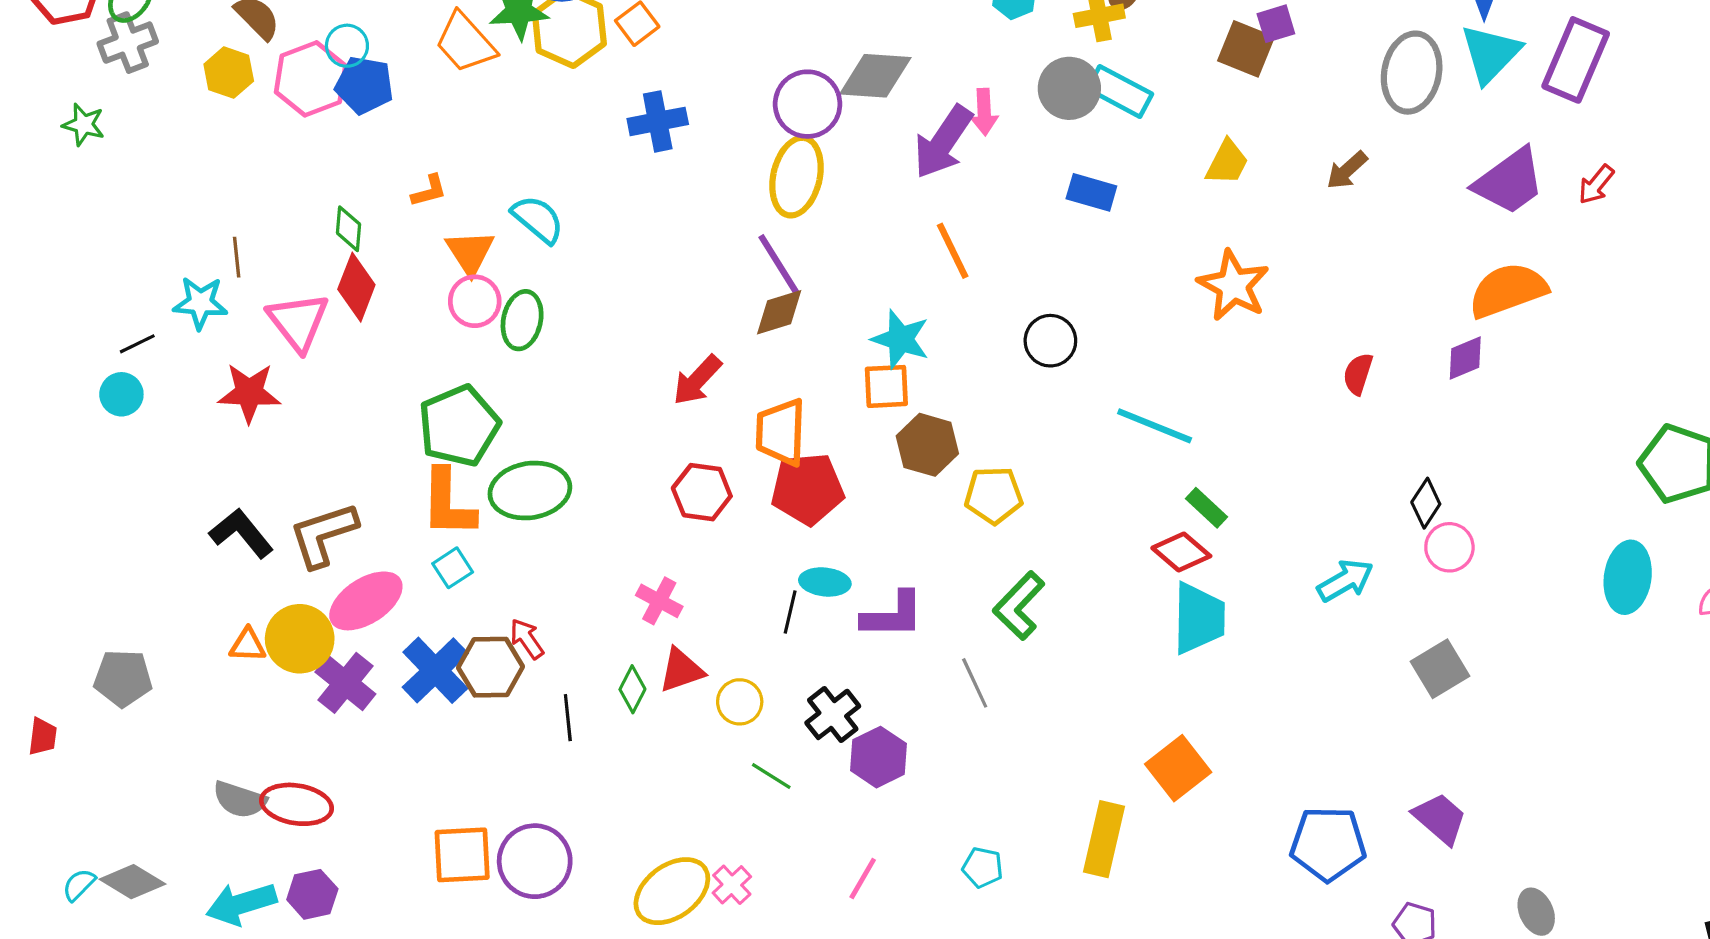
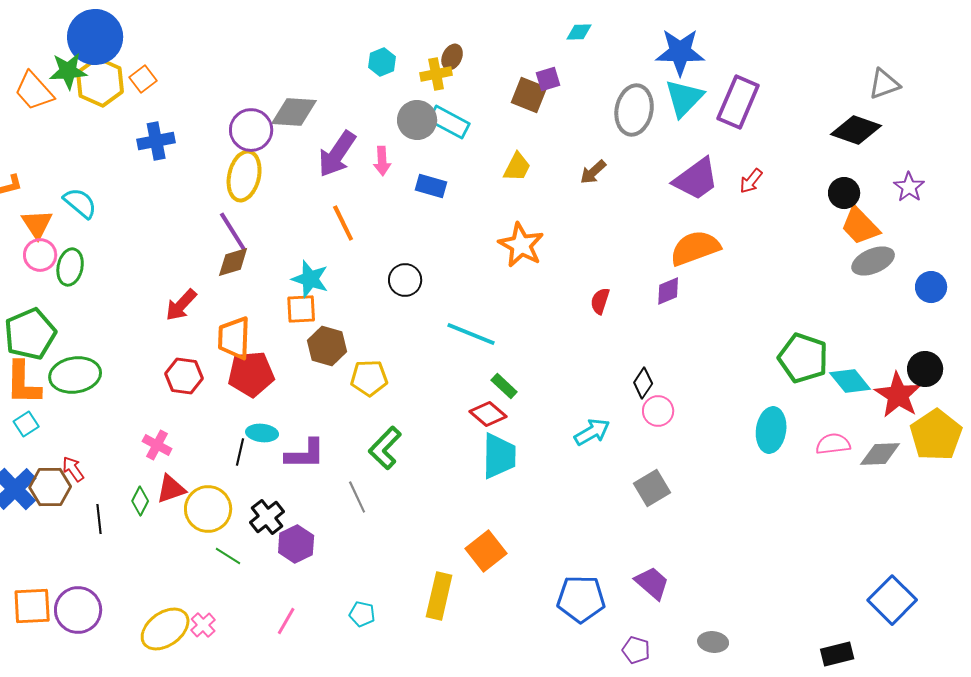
pink arrow: (984, 112) -> (382, 161), moved
yellow circle: (740, 702) -> (208, 509), size x1.6
gray ellipse: (1536, 912) -> (713, 642), turned -60

